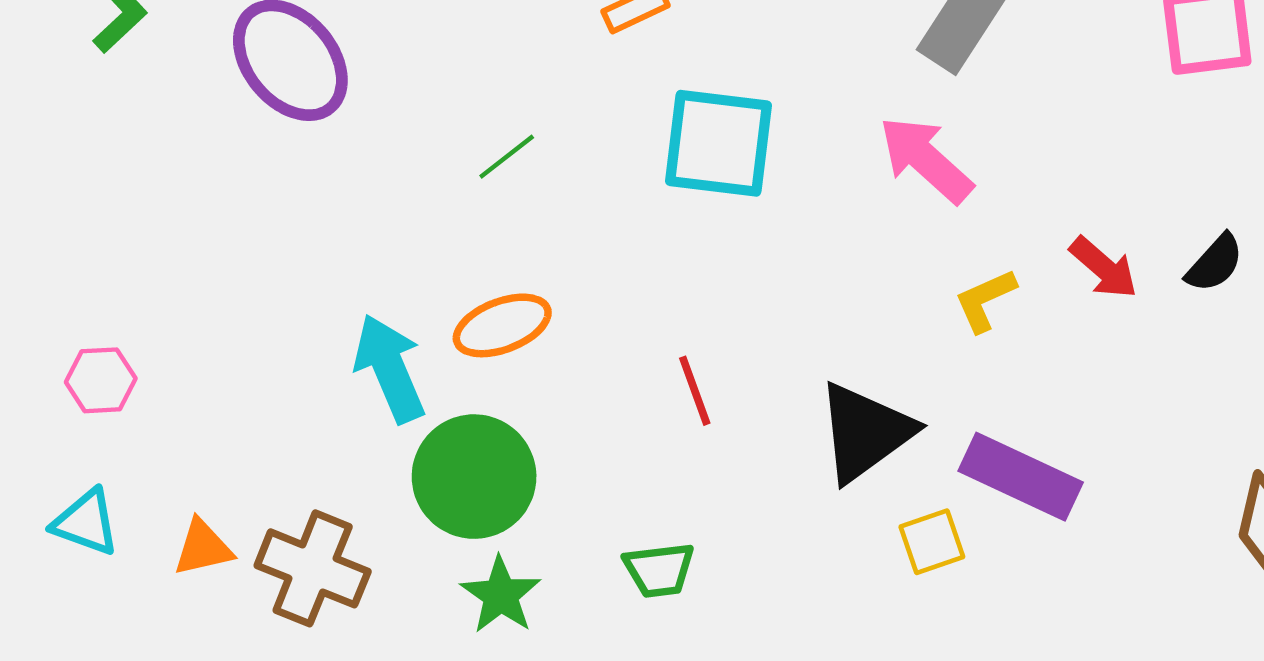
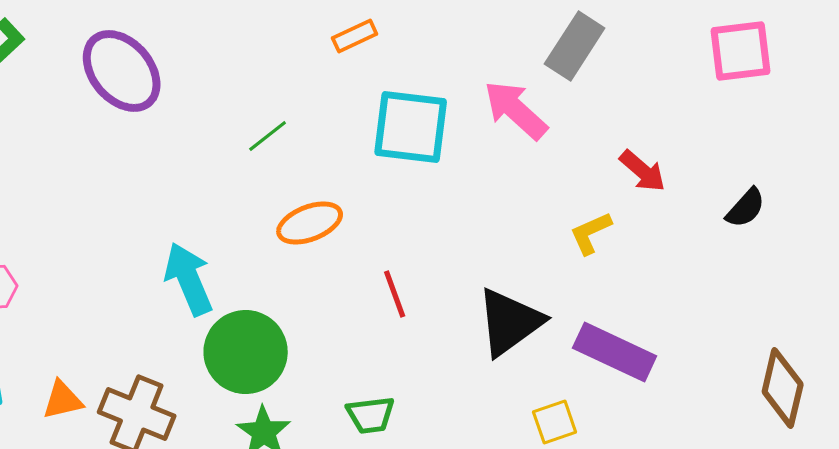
pink arrow: (926, 160) -> (516, 110), moved
red arrow: (1104, 268) -> (643, 171), moved
orange ellipse: (502, 325) -> (310, 223), moved
yellow square: (932, 542) -> (555, 422), moved

